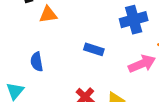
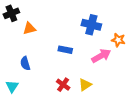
blue cross: (134, 20) -> (91, 25), turned 36

